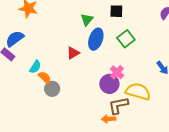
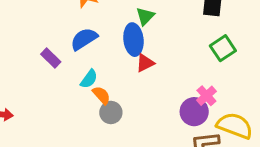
green triangle: (87, 20) -> (145, 16), moved
blue semicircle: (15, 39) -> (84, 39), moved
blue ellipse: (96, 39) -> (133, 40), moved, turned -30

